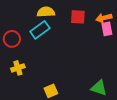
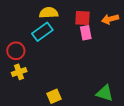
pink rectangle: (107, 29) -> (86, 33), moved
red circle: (12, 39) -> (16, 51), moved

